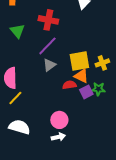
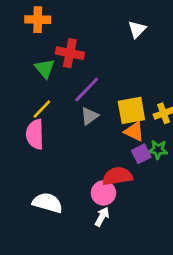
red cross: (48, 20) -> (70, 53), moved
red semicircle: (69, 85) -> (117, 176), moved, size x1.5
yellow line: (15, 98) -> (42, 109), moved
white arrow: (58, 137) -> (102, 217), turned -48

